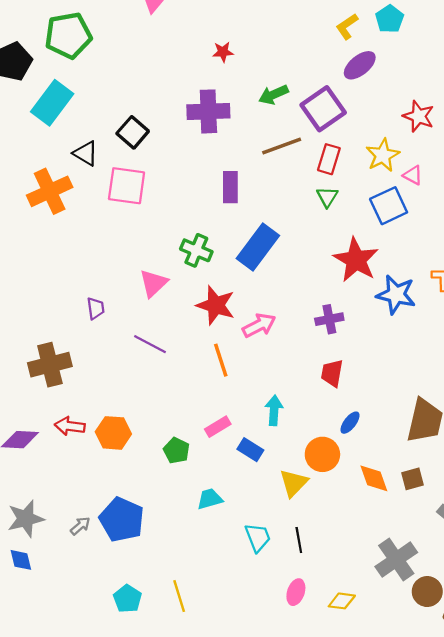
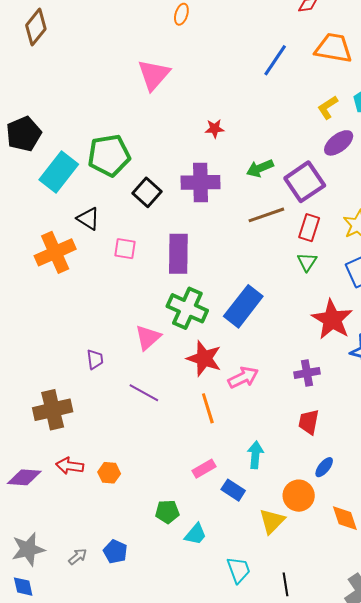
green pentagon: (68, 35) -> (109, 155), moved
black square: (133, 132) -> (147, 192), moved
pink square: (127, 186) -> (125, 249), size x0.6
purple rectangle: (230, 187) -> (178, 254), moved, size x1.4
green cross: (196, 250) -> (187, 308), size x1.4
orange hexagon: (113, 433) -> (109, 473), size x0.7
green pentagon: (176, 451) -> (167, 512), moved, turned -30
cyan trapezoid: (210, 499) -> (196, 534), turned 145
blue pentagon: (122, 520) -> (115, 552), size x0.6
black line: (299, 540) -> (285, 584), moved

